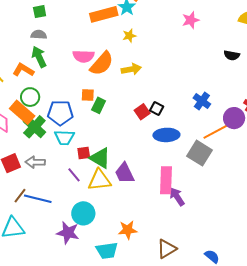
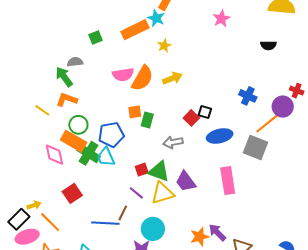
green square: (40, 12) -> (95, 37), moved
green arrow: (39, 57) -> (64, 77), moved
cyan trapezoid: (64, 138) -> (106, 157), moved, turned 75
gray arrow: (35, 162) -> (173, 142), moved
brown line: (20, 196) -> (123, 213), moved
purple arrow: (177, 197) -> (217, 232), moved

